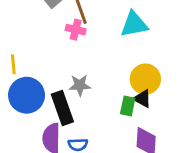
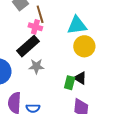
yellow circle: (145, 79) -> (84, 46), moved
black rectangle: (62, 108) -> (28, 46), moved, turned 65

